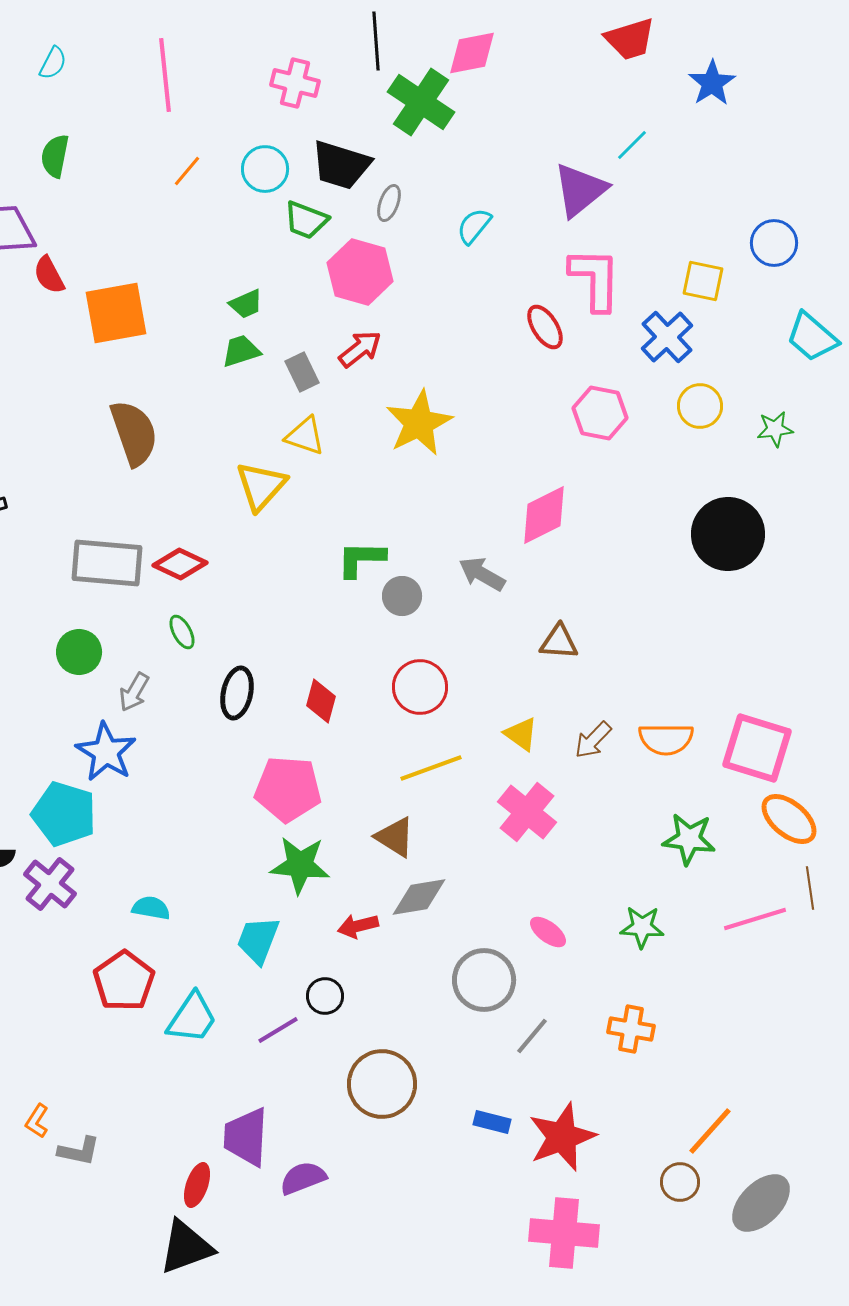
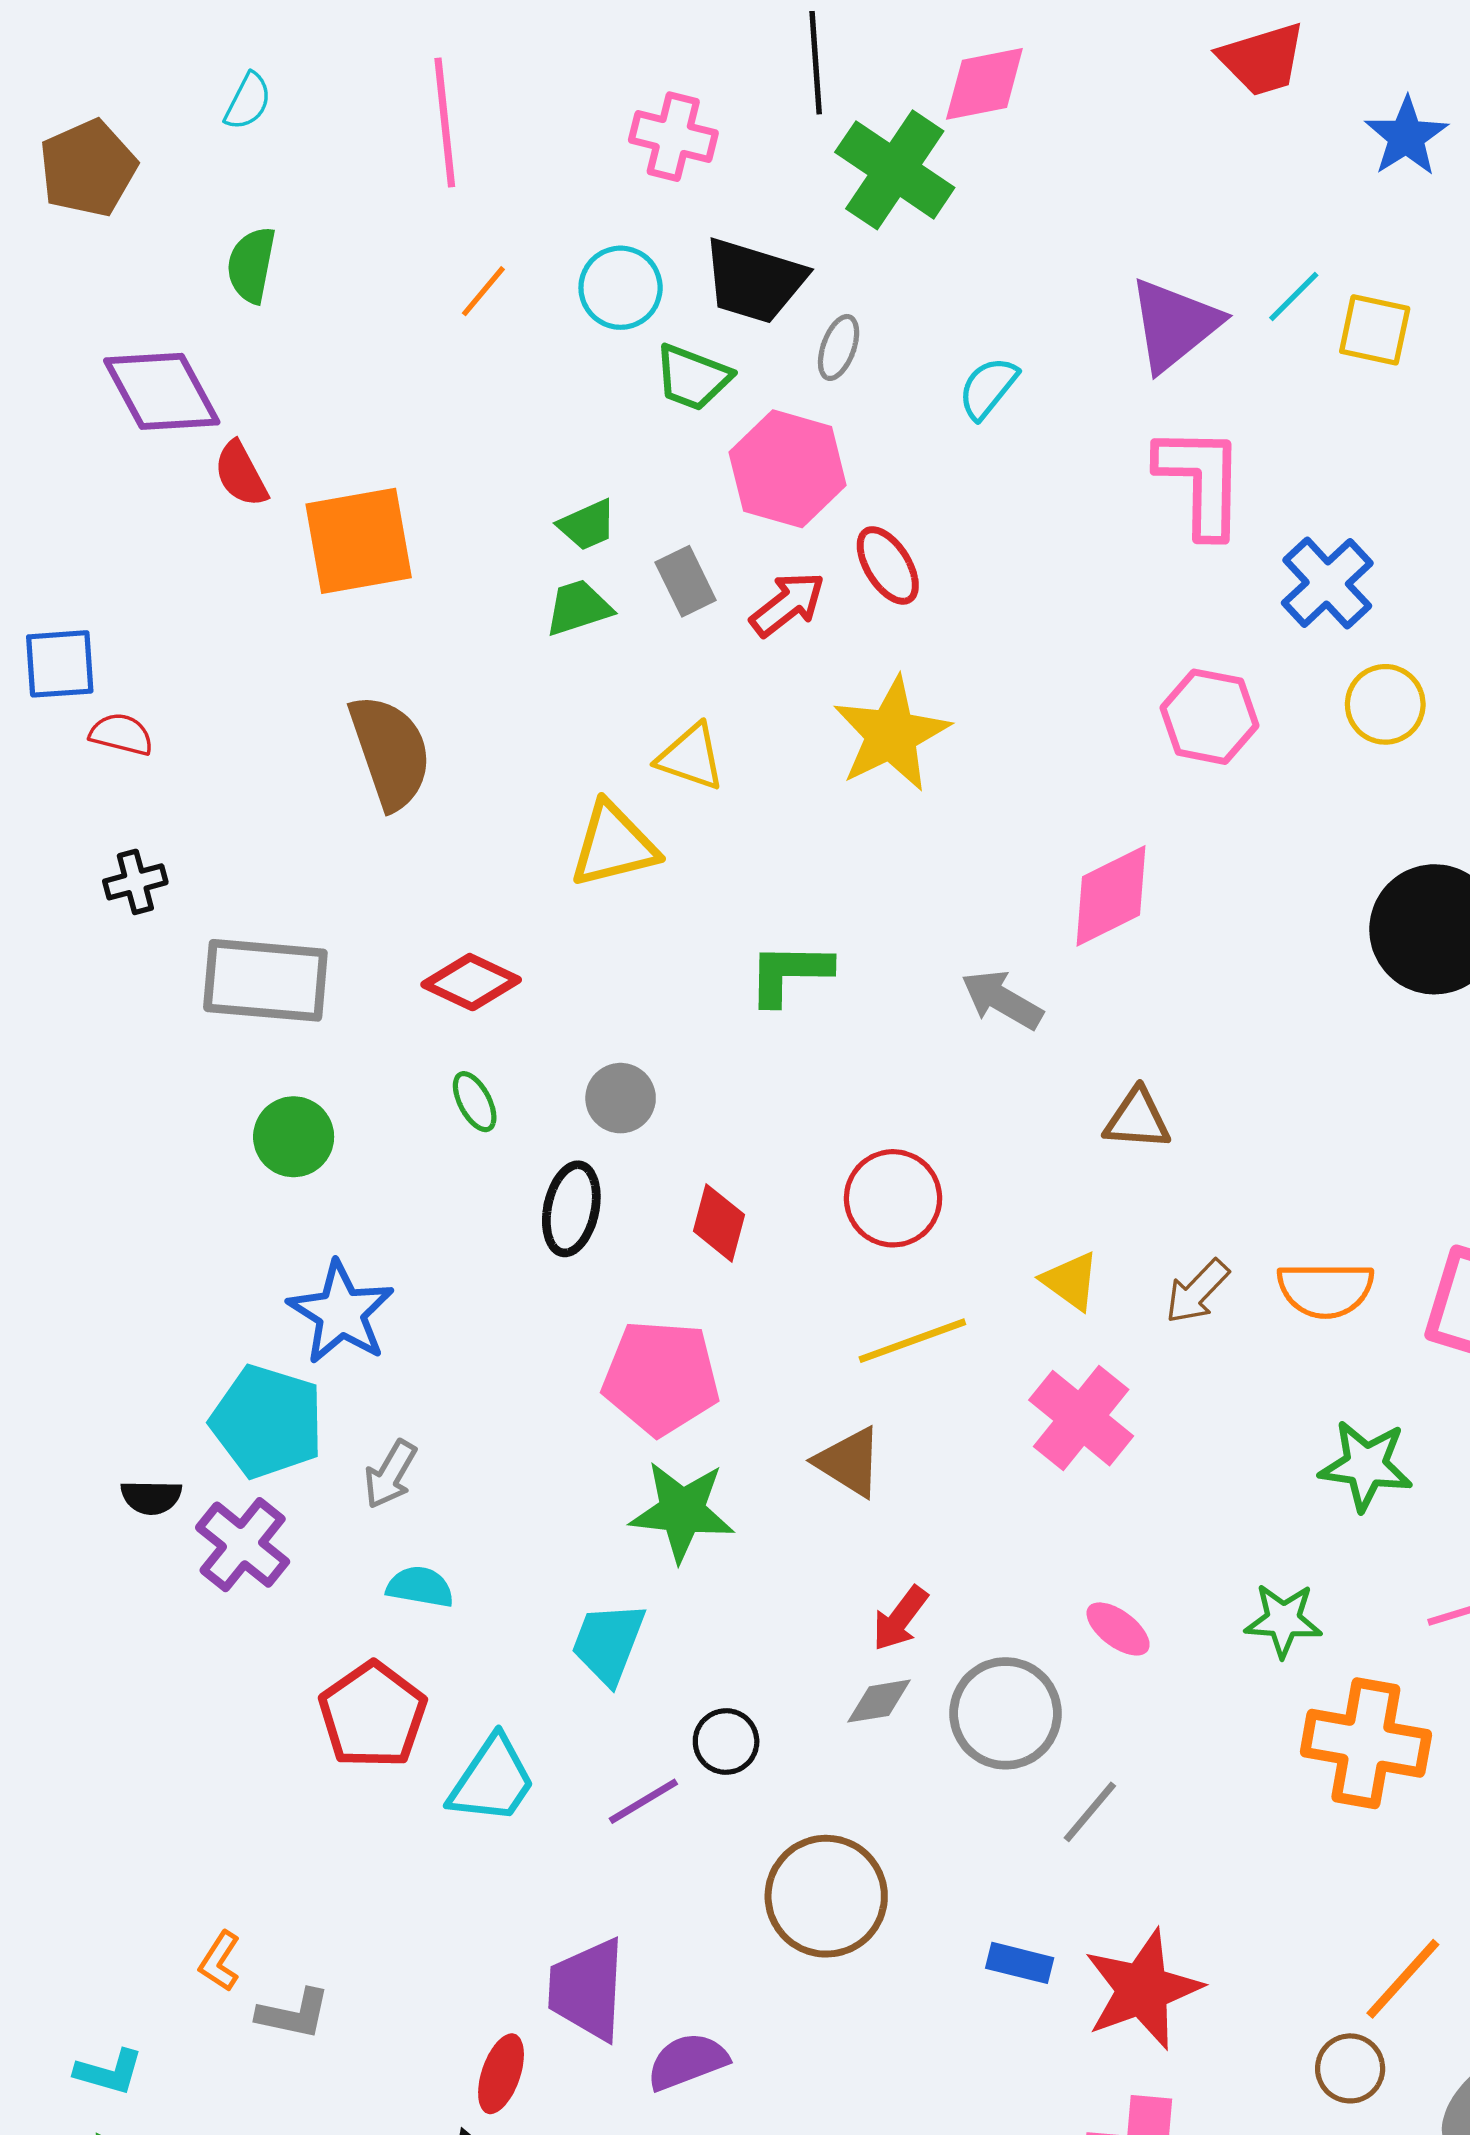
cyan line: (632, 145) -> (1294, 297), moved
yellow square: (703, 281) -> (1375, 330), moved
red ellipse: (545, 327) -> (888, 565), moved
gray rectangle: (302, 372) -> (686, 581), moved
yellow triangle: (261, 486) -> (614, 845), turned 34
gray rectangle: (107, 563) -> (265, 980), moved
gray circle: (402, 596) -> (621, 1098), moved
gray arrow: (134, 692) -> (390, 1474), moved
gray diamond: (419, 897) -> (879, 1701), moved, size x0.7
red arrow: (358, 926) -> (900, 1618), moved, turned -39
orange cross: (631, 1029) -> (1366, 1743), moved, size x1.5

